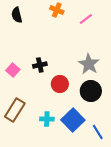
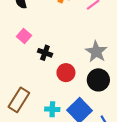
black cross: (40, 65) -> (45, 53), turned 32
pink square: (13, 70) -> (24, 36), moved

